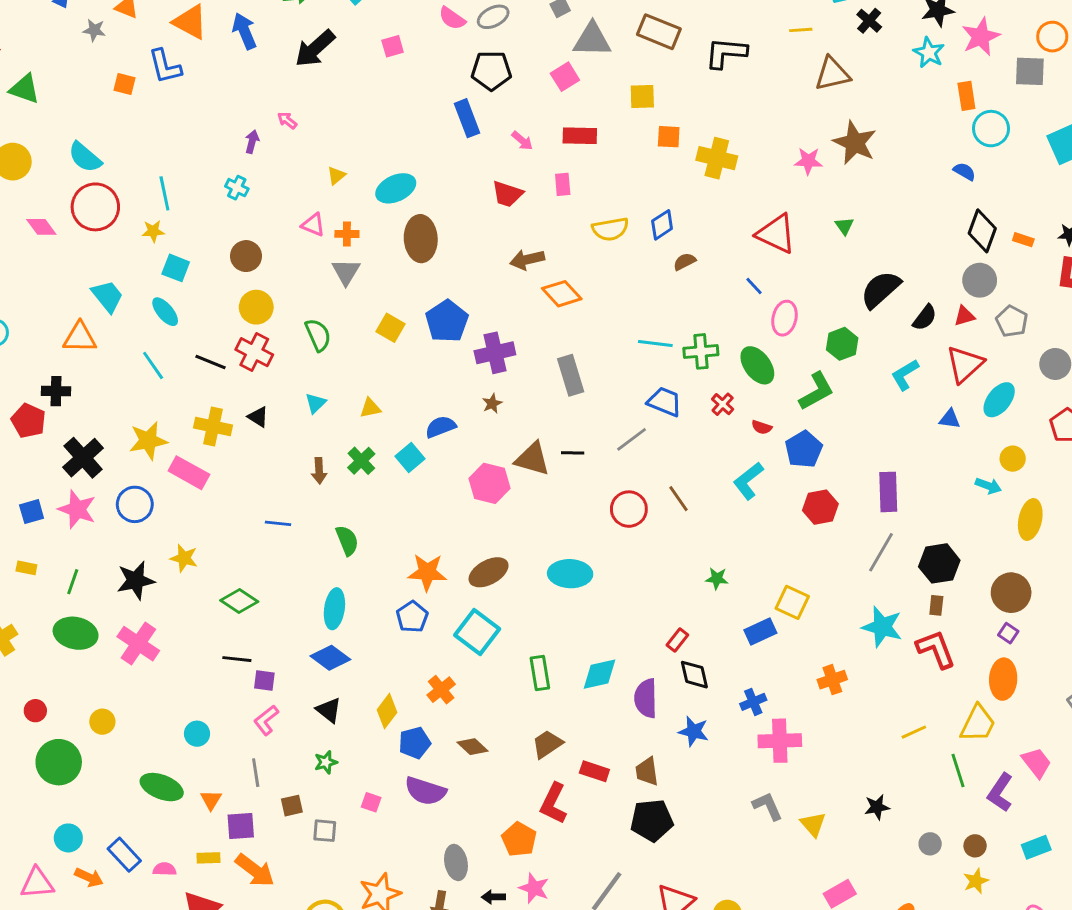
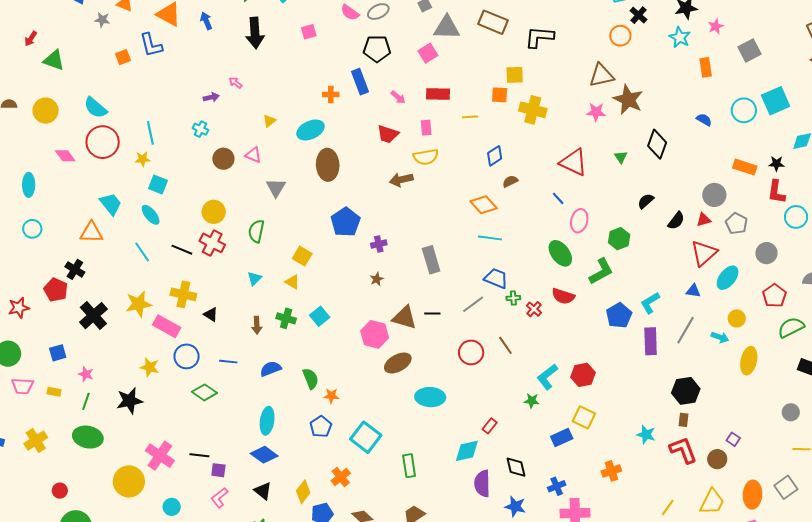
yellow line: (801, 30) -> (470, 117), moved
blue arrow: (244, 31) -> (206, 21), size x0.7
pink star: (981, 37) -> (716, 26), size x0.6
orange circle: (1052, 37) -> (620, 36), moved
black arrow: (315, 48) -> (255, 33), turned -52
gray square: (1030, 71) -> (750, 51), turned -30
brown triangle: (832, 74) -> (601, 75), moved
orange square: (125, 84) -> (123, 57), turned -35
yellow square: (642, 96) -> (515, 75), moved
cyan circle: (991, 129) -> (744, 110), moved
purple arrow: (252, 142) -> (211, 97), turned 63
yellow semicircle: (610, 229) -> (426, 157), moved
black diamond: (982, 231) -> (657, 144), moved
orange cross: (347, 234) -> (331, 95), moved
orange rectangle: (1023, 240) -> (745, 167), size x1.6
brown circle: (246, 256) -> (223, 159), moved
black semicircle: (881, 289) -> (646, 201), size x0.6
orange diamond: (562, 294) -> (484, 205), moved
yellow square: (391, 328) -> (302, 256), moved
green semicircle: (318, 335) -> (256, 231), turned -145
green cross: (701, 351) -> (513, 298), moved, size x0.6
purple cross: (495, 353) -> (379, 244), size x0.6
cyan L-shape: (905, 375) -> (650, 303), moved
black cross: (56, 391) -> (75, 269), turned 30
red cross: (723, 404) -> (534, 309), moved
yellow triangle: (370, 408) -> (292, 282), turned 42
black triangle: (258, 417) -> (211, 315), moved
blue semicircle: (441, 427) -> (271, 369), moved
red semicircle: (762, 427) -> (563, 296), size x1.6
blue pentagon: (804, 449) -> (619, 315), moved
green cross: (361, 461) -> (286, 318), turned -30
cyan L-shape: (748, 481) -> (547, 377), moved
blue circle: (135, 504) -> (187, 356), moved
red hexagon: (820, 507) -> (583, 375), moved
pink star: (77, 509) -> (86, 374), moved, size x0.6
green semicircle: (347, 540) -> (311, 379), moved
gray line: (881, 552) -> (686, 330), moved
yellow star: (184, 558) -> (150, 367), moved
orange star: (427, 572) -> (331, 396), size x0.6
brown ellipse: (489, 572) -> (398, 363), moved
brown circle: (1011, 593) -> (717, 459), moved, size x0.7
green diamond: (239, 601) -> (204, 392), moved
cyan star: (882, 627) -> (646, 435), size x0.7
red rectangle: (677, 640) -> (490, 426), moved
pink cross: (138, 644) -> (160, 456), moved
cyan diamond: (600, 674) -> (467, 451), moved
orange ellipse: (1003, 679) -> (752, 495), moved
yellow circle: (102, 722) -> (129, 481), moved, size x1.8
yellow line: (914, 732) -> (668, 507), turned -30

